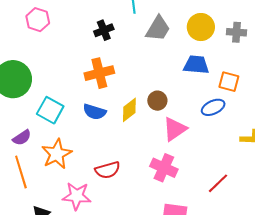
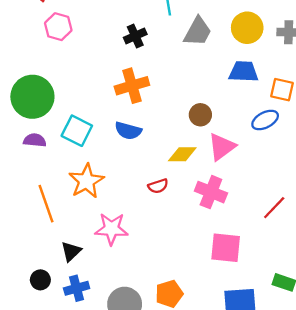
yellow diamond: (129, 110) -> (182, 154), moved, turned 40
purple semicircle: (22, 138) -> (35, 140), moved, turned -138
red semicircle: (108, 170) -> (158, 186), moved, size x0.7

